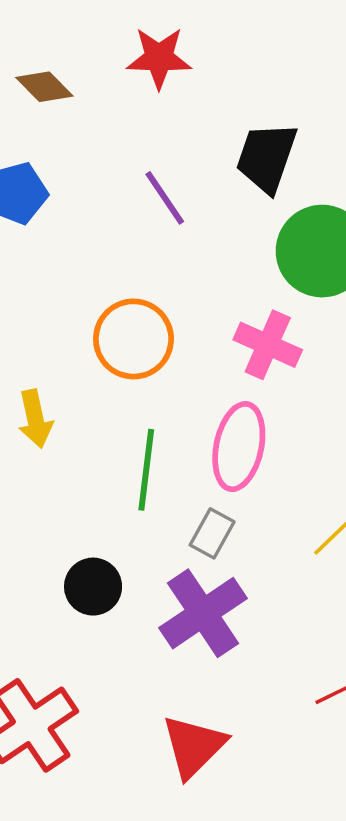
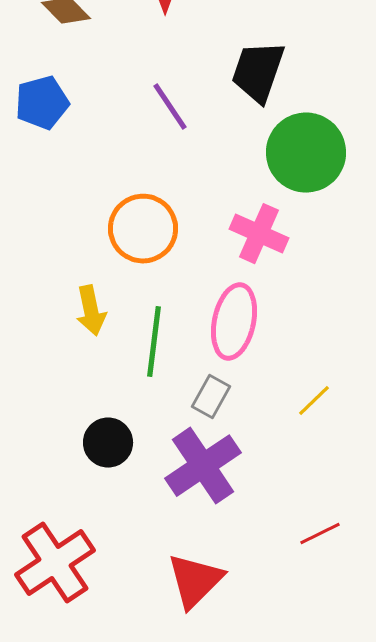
yellow arrow: (35, 419) -> (91, 311), moved

